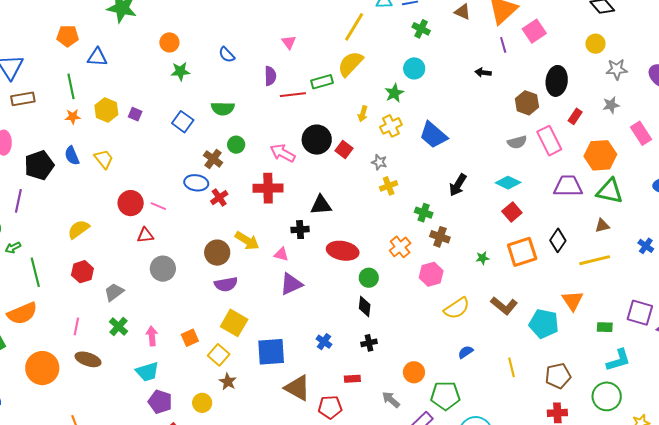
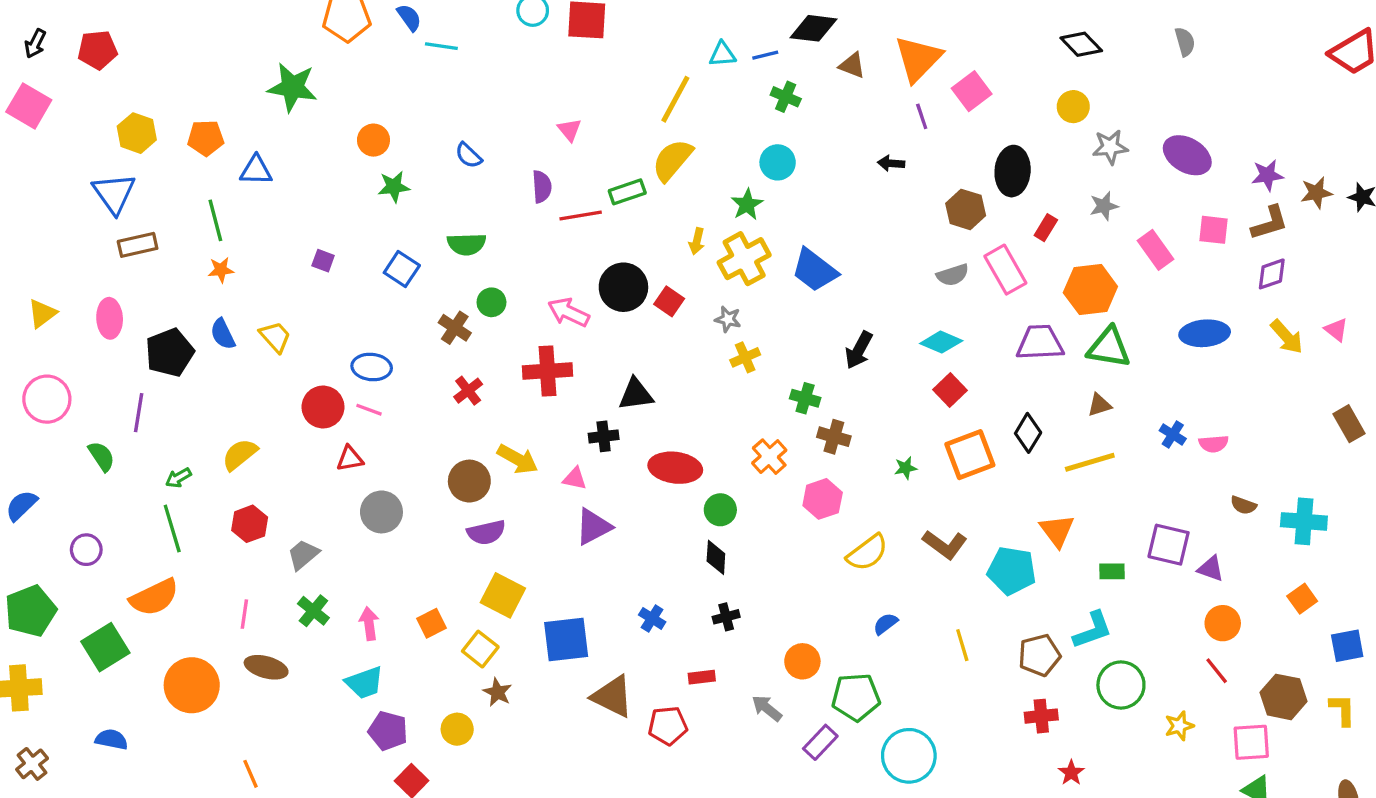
yellow hexagon: (106, 110) -> (137, 133), moved
yellow cross: (391, 126) -> (744, 259), size x1.4
blue ellipse: (196, 183) -> (372, 367), moved
green arrow: (13, 248) -> (178, 478), moved
cyan L-shape: (618, 360) -> (1093, 630), moved

